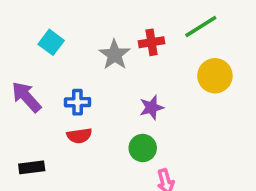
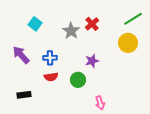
green line: (201, 26) -> (133, 19), moved
red cross: (152, 42) -> (92, 24), turned -32
green circle: (143, 148) -> (78, 80), moved

